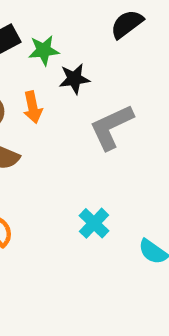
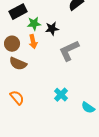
green star: (44, 50) -> (34, 24), moved

